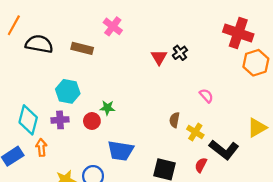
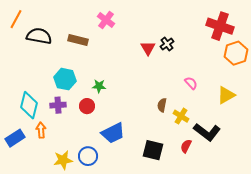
green star: (107, 108) -> (99, 86), moved
yellow triangle: (257, 128) -> (226, 95), moved
blue trapezoid: (121, 151) -> (113, 133), turned -35

